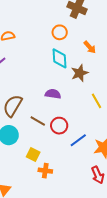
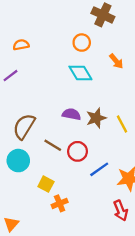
cyan diamond: (59, 58) -> (80, 73), turned -30
brown star: (80, 73) -> (96, 118), moved
orange cross: (45, 171) -> (60, 203), turned -32

